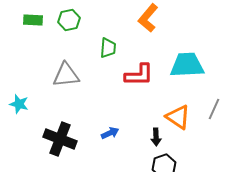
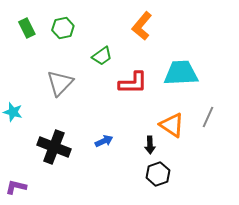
green rectangle: (33, 20) -> (27, 28), turned 60
green trapezoid: (108, 48) -> (102, 56), turned 50
gray triangle: (66, 75) -> (60, 83), turned -40

